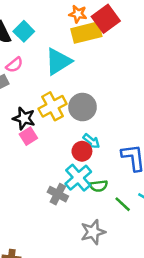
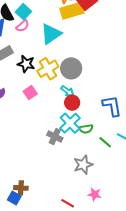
pink semicircle: (14, 65) -> (23, 26), moved
black star: (24, 118) -> (26, 64), moved
cyan arrow: (91, 141) -> (67, 91), moved

